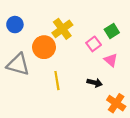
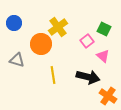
green square: (112, 31) -> (104, 29), turned -32
gray triangle: (18, 64) -> (17, 60), size x0.7
black arrow: (95, 83) -> (88, 77), size x1.6

